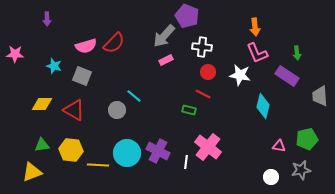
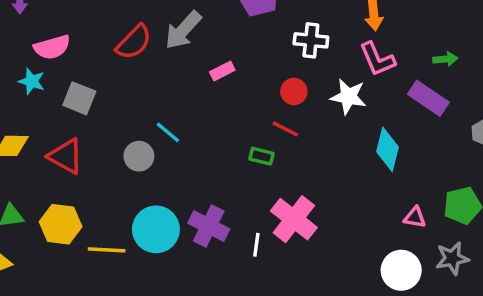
gray arrow: (164, 36) -> (183, 30), moved
pink semicircle: (86, 46) -> (52, 47), moved
white cross: (202, 47) -> (311, 40), moved
green arrow: (297, 53) -> (445, 59), turned -88
white circle: (271, 177) -> (401, 270), size x1.5

